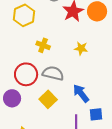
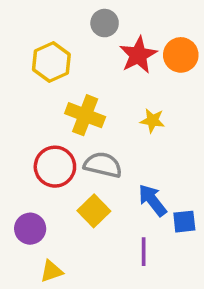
yellow cross: (43, 45) -> (85, 115), size x1.5
purple circle: (12, 98) -> (30, 229), moved
blue square: (96, 114) -> (184, 222), moved

